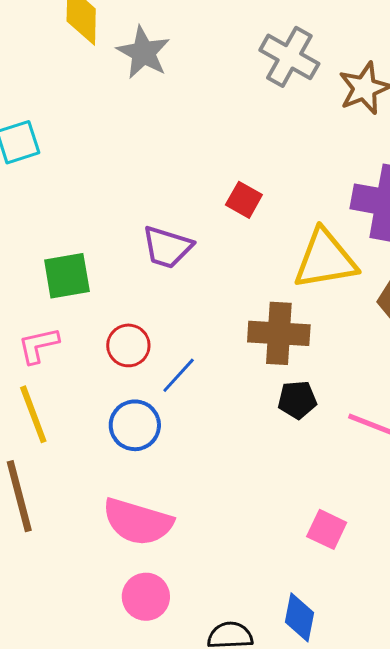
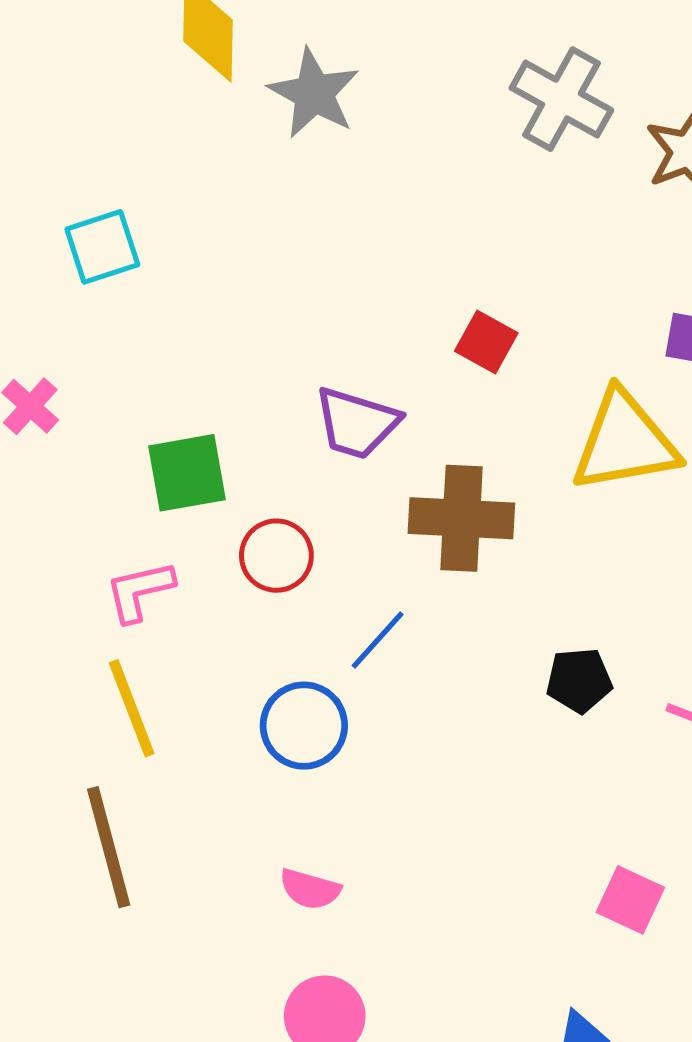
brown cross: (279, 333) -> (461, 518), moved
red circle: (128, 345) -> (276, 556), moved
pink semicircle: (138, 522) -> (310, 889), size x0.5

